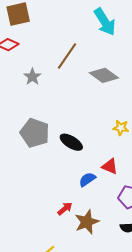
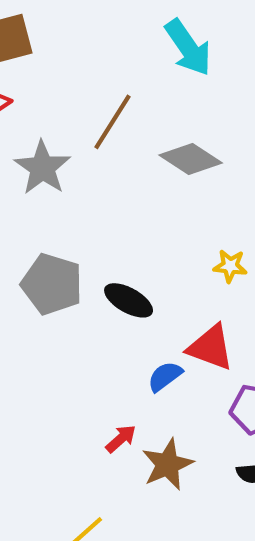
gray star: (32, 77) -> (42, 168), size x1.5
red triangle: (110, 166) -> (210, 347), size x1.4

